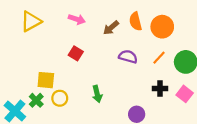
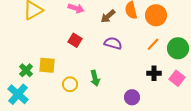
purple semicircle: (128, 57) -> (113, 43), moved
yellow circle: (60, 98) -> (70, 84), moved
green cross: (36, 100) -> (26, 70), moved

